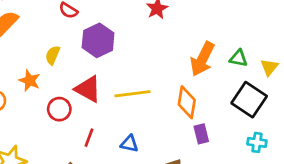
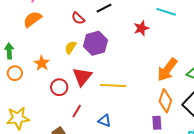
yellow semicircle: (53, 55) -> (71, 47), moved
red triangle: (88, 89) -> (82, 77), turned 30
orange diamond: (187, 102) -> (165, 101), moved

